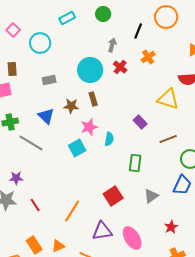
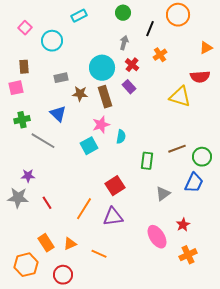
green circle: (103, 14) -> (123, 13), moved
brown rectangle: (93, 99) -> (105, 97), size x1.5
brown star: (71, 106) -> (80, 94), moved
purple rectangle: (140, 122) -> (129, 87), moved
brown line: (168, 139) -> (177, 149), moved
red square: (113, 196) -> (115, 186), moved
purple triangle: (102, 231) -> (113, 217), moved
pink ellipse: (132, 238) -> (157, 237), moved

